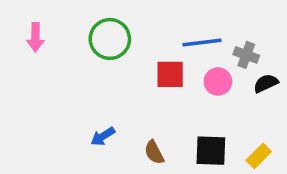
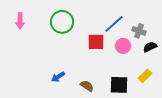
blue line: (202, 43) -> (114, 24), turned -35
brown semicircle: (154, 152) -> (87, 86), turned 152
yellow rectangle: (259, 156) -> (145, 76), moved

